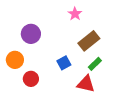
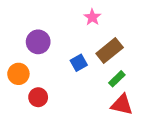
blue square: (64, 63) -> (79, 63), moved
red triangle: (86, 84) -> (122, 105), moved

